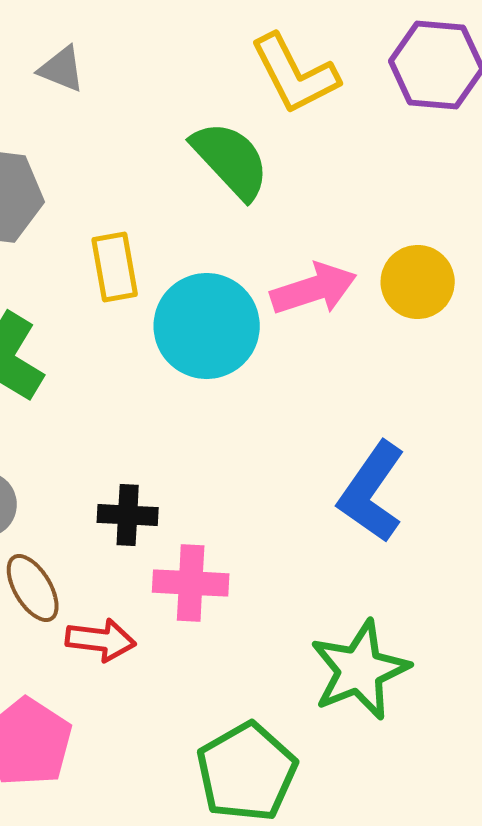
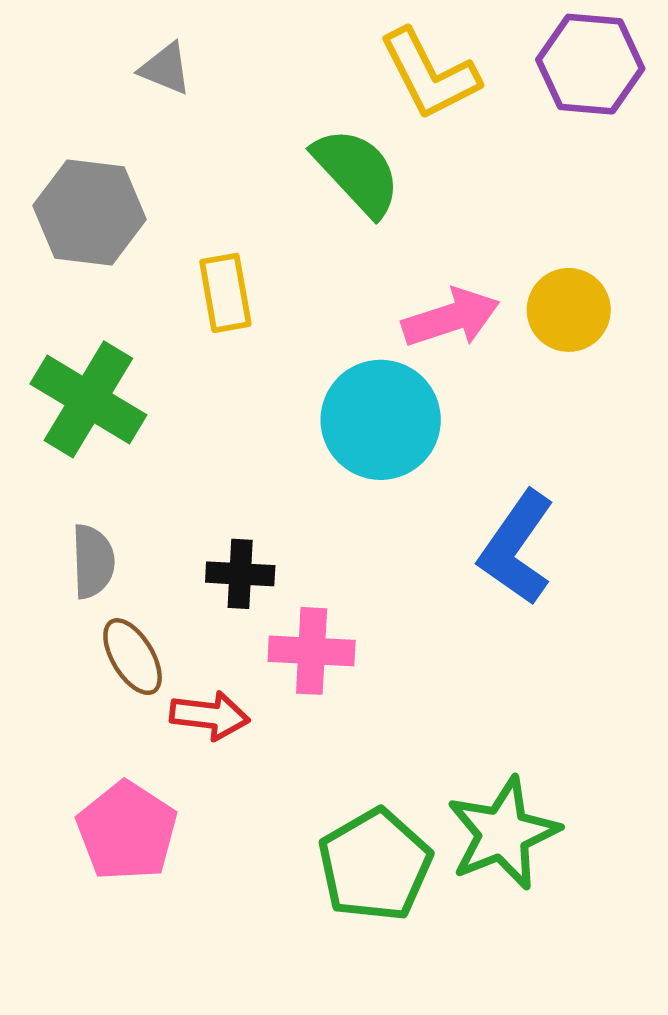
cyan circle: (207, 326) -> (381, 420), moved
green star: (360, 670) -> (503, 833), moved

